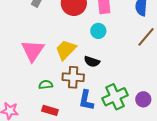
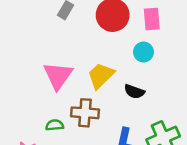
brown cross: (73, 77) -> (85, 113), moved
green semicircle: (46, 85) -> (55, 125), moved

